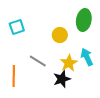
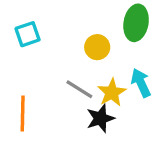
gray line: (38, 61) -> (79, 89), moved

